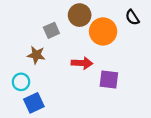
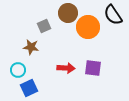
black semicircle: (132, 17) -> (113, 15), size x1.5
red arrow: (82, 63) -> (66, 68), moved

